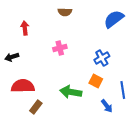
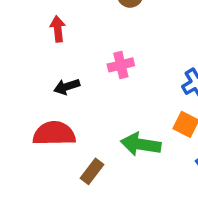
black arrow: (12, 57) -> (67, 87), moved
brown rectangle: (36, 107) -> (92, 171), moved

